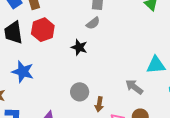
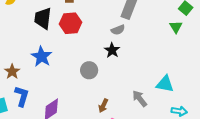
black star: (79, 47) -> (112, 50), moved
gray circle: (80, 92) -> (89, 70), moved

